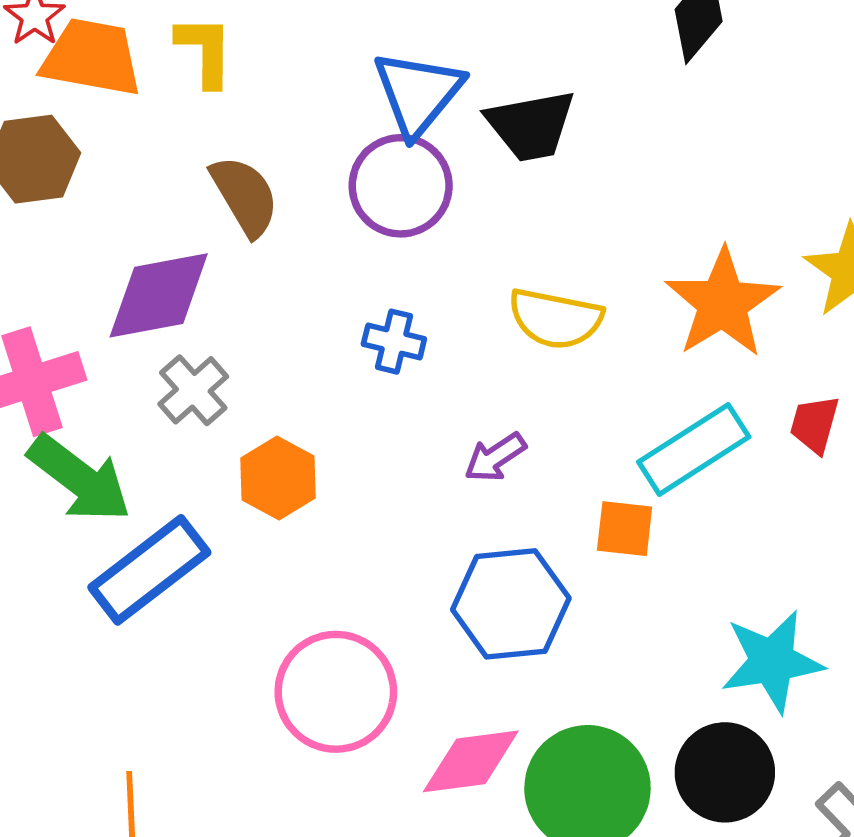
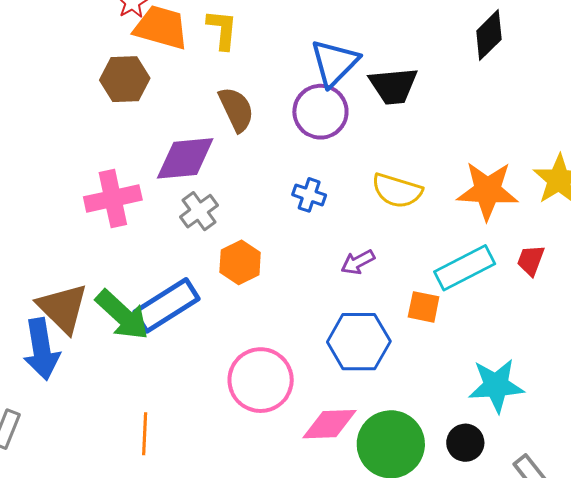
orange star: (723, 303) -> (487, 191), turned 30
green arrow: (79, 478) -> (122, 315), moved
black circle: (725, 772) -> (465, 443), size x0.7

